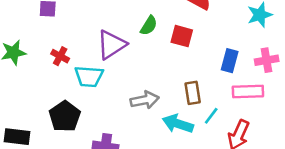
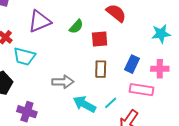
red square: (182, 36) -> (100, 39), turned -30
purple triangle: (111, 45) -> (39, 21), moved
brown rectangle: (193, 93) -> (101, 69), moved

